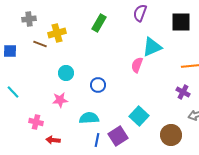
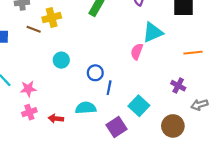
purple cross: (183, 92) -> (178, 86), moved
pink star: (60, 100) -> (28, 89), moved
pink cross: (36, 122) -> (29, 112), turned -32
red arrow: (53, 140) -> (56, 119), moved
blue line: (97, 140) -> (109, 88), moved

